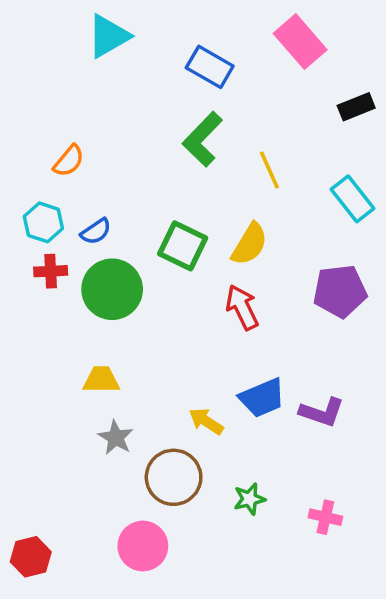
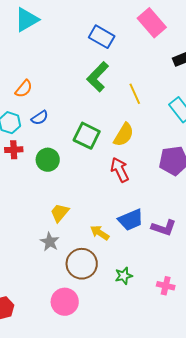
cyan triangle: (108, 36) -> (27, 20), moved
blue semicircle: (96, 231) -> (40, 118), moved
green circle: (112, 289) -> (48, 160), size x0.7
yellow trapezoid: (101, 380) -> (60, 213), moved, turned -50

